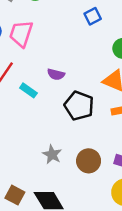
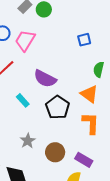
purple semicircle: (56, 74) -> (45, 79), size x1.6
cyan rectangle: (28, 90) -> (23, 100), moved

